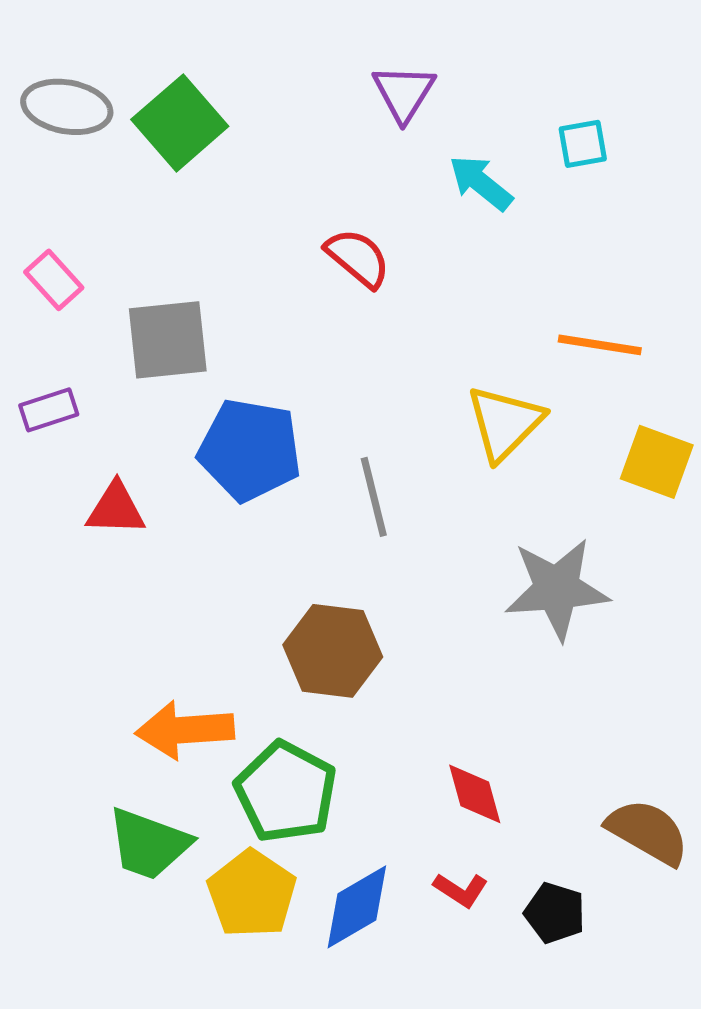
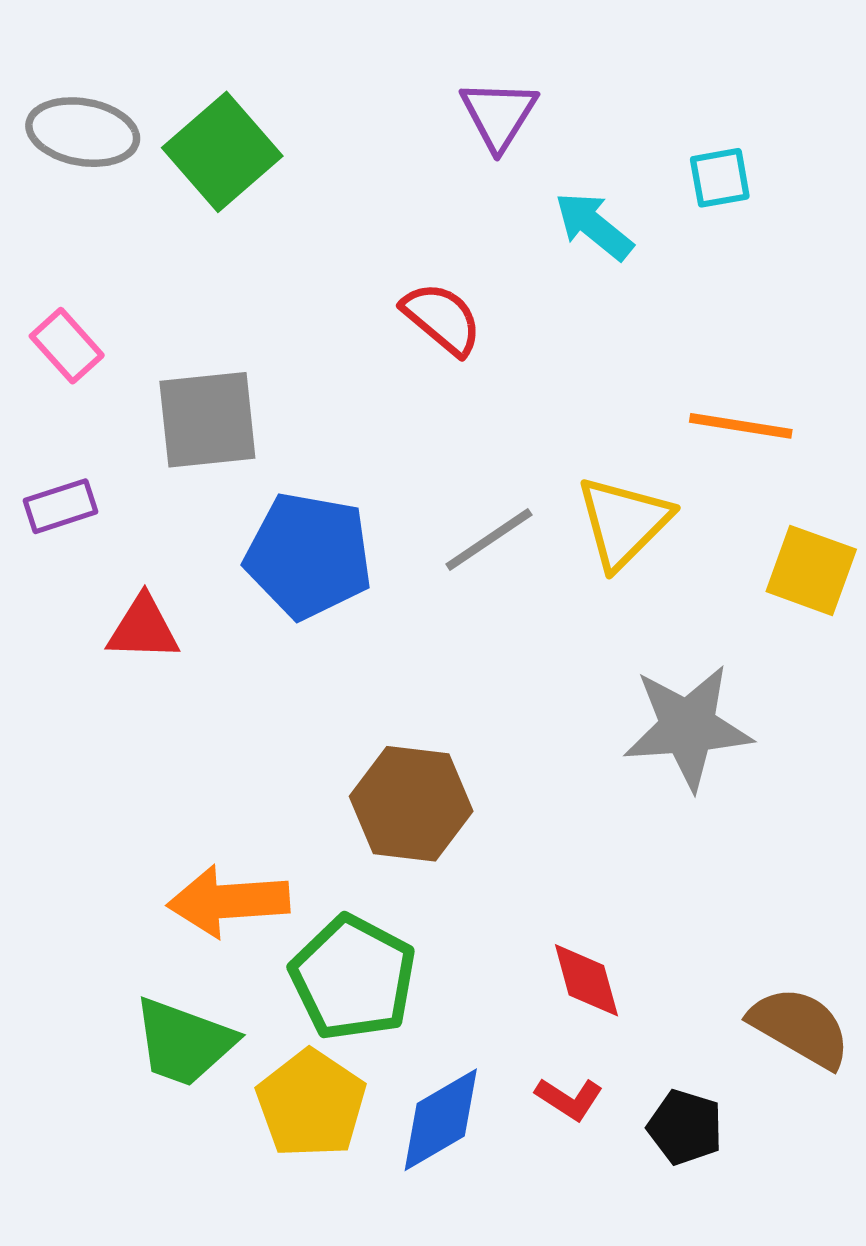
gray line: (374, 497) -> (489, 540), moved, turned 70

